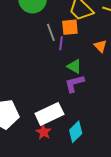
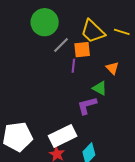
gray line: (51, 32) -> (61, 45), moved, turned 66
green triangle: (74, 66) -> (100, 88), moved

